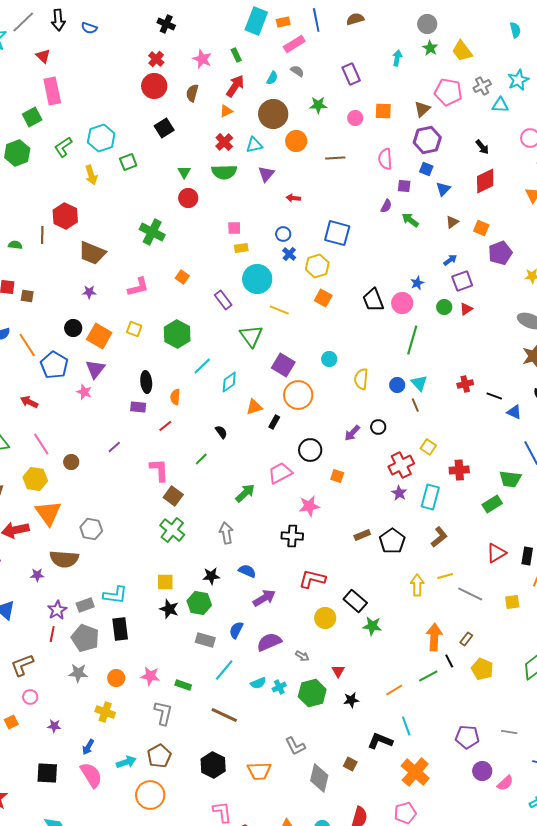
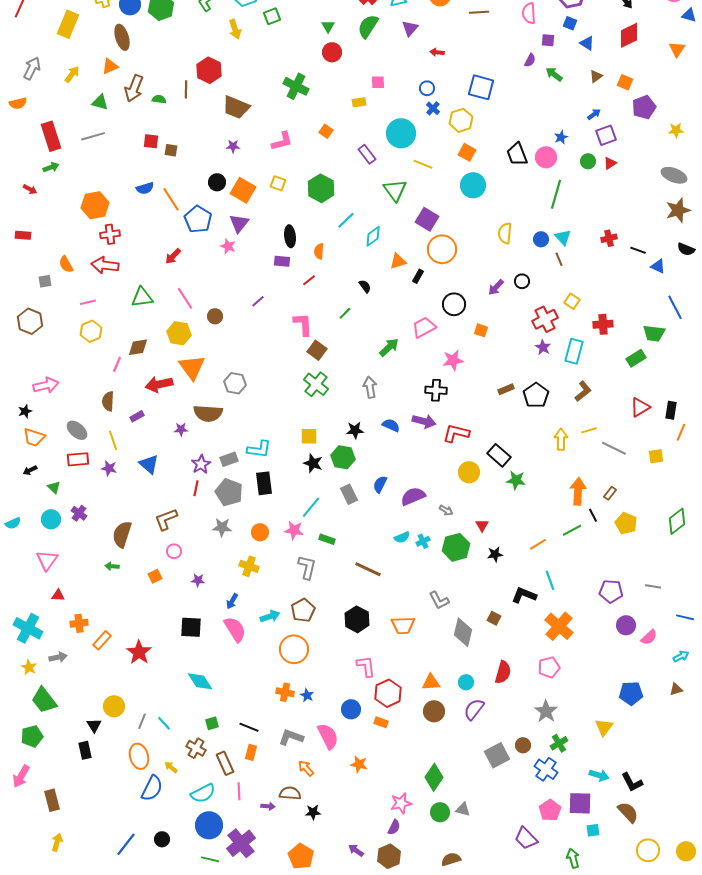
green semicircle: (224, 172) -> (368, 26), turned 125
blue triangle: (443, 189) -> (587, 43), turned -42
yellow rectangle: (241, 248) -> (359, 102), moved
cyan circle: (329, 359) -> (473, 185), moved, size x1.6
red arrow: (29, 402) -> (173, 256), turned -72
purple arrow: (264, 598) -> (424, 421), moved, turned 45
gray rectangle: (205, 640) -> (349, 494), turned 48
cyan line: (224, 670) -> (311, 507), moved

